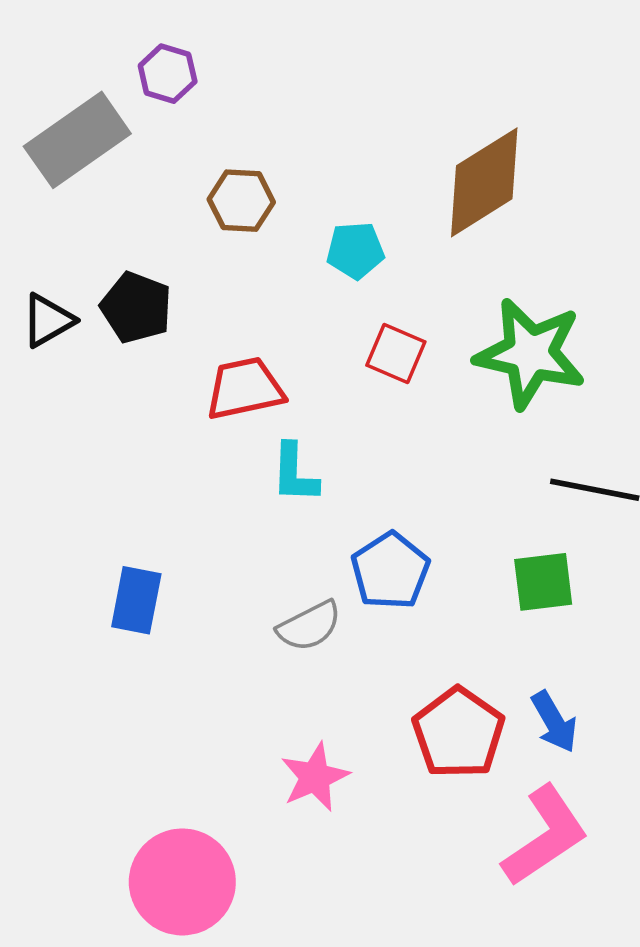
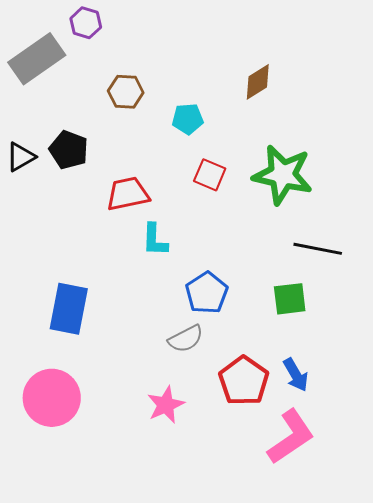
brown diamond: (484, 182) -> (258, 82), size x0.6
blue rectangle: (136, 600) -> (69, 309), size x1.4
gray semicircle: (309, 626) -> (186, 339), moved
pink circle: (182, 882) -> (52, 398), moved

